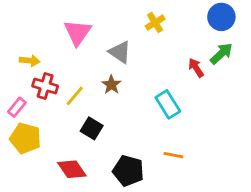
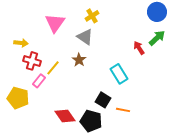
yellow cross: (155, 23) -> (92, 16), moved
pink rectangle: (17, 107) -> (39, 81), moved
black square: (92, 128) -> (103, 100), moved
red diamond: (72, 169) -> (65, 116), moved

